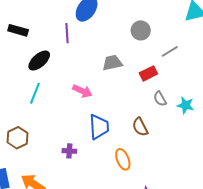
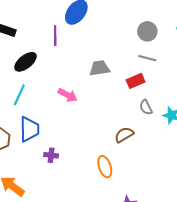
gray circle: (141, 30) -> (147, 31), moved
gray line: (170, 51) -> (147, 58), moved, turned 42
blue trapezoid: (99, 127) -> (29, 129), moved
brown semicircle: (140, 127) -> (124, 135), turned 84

